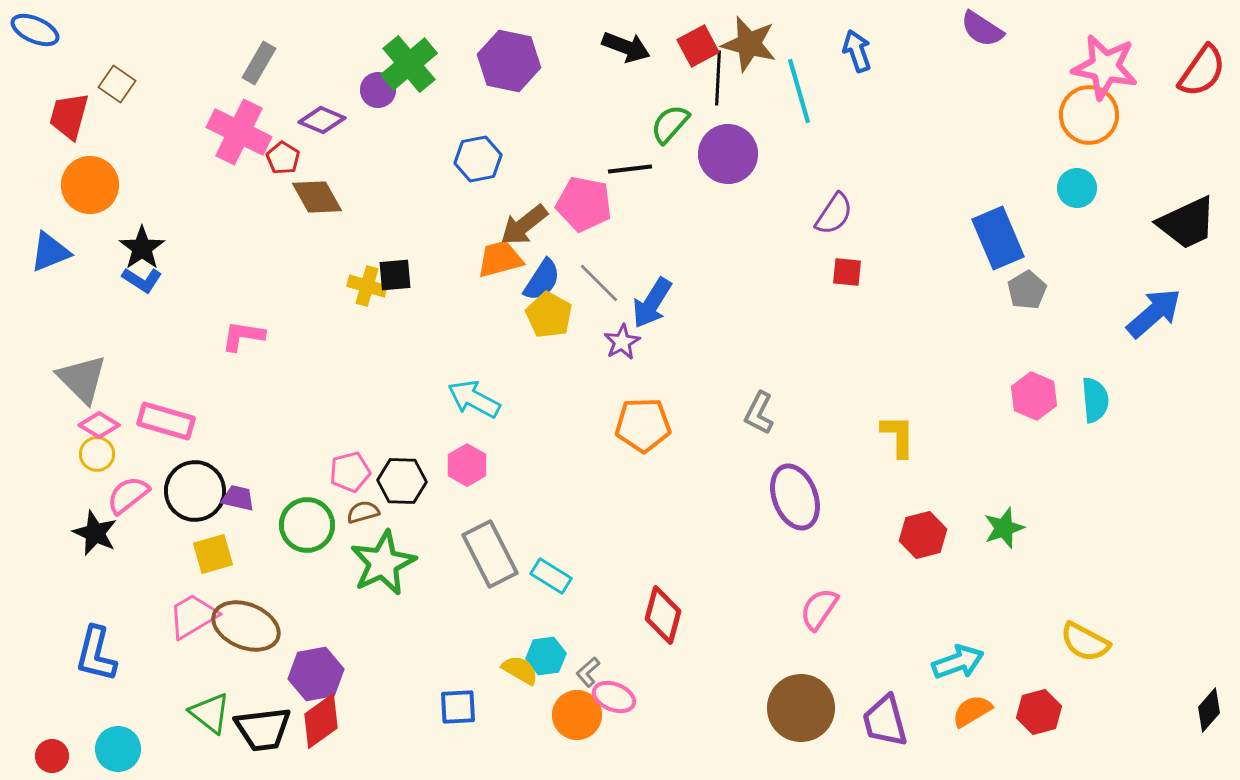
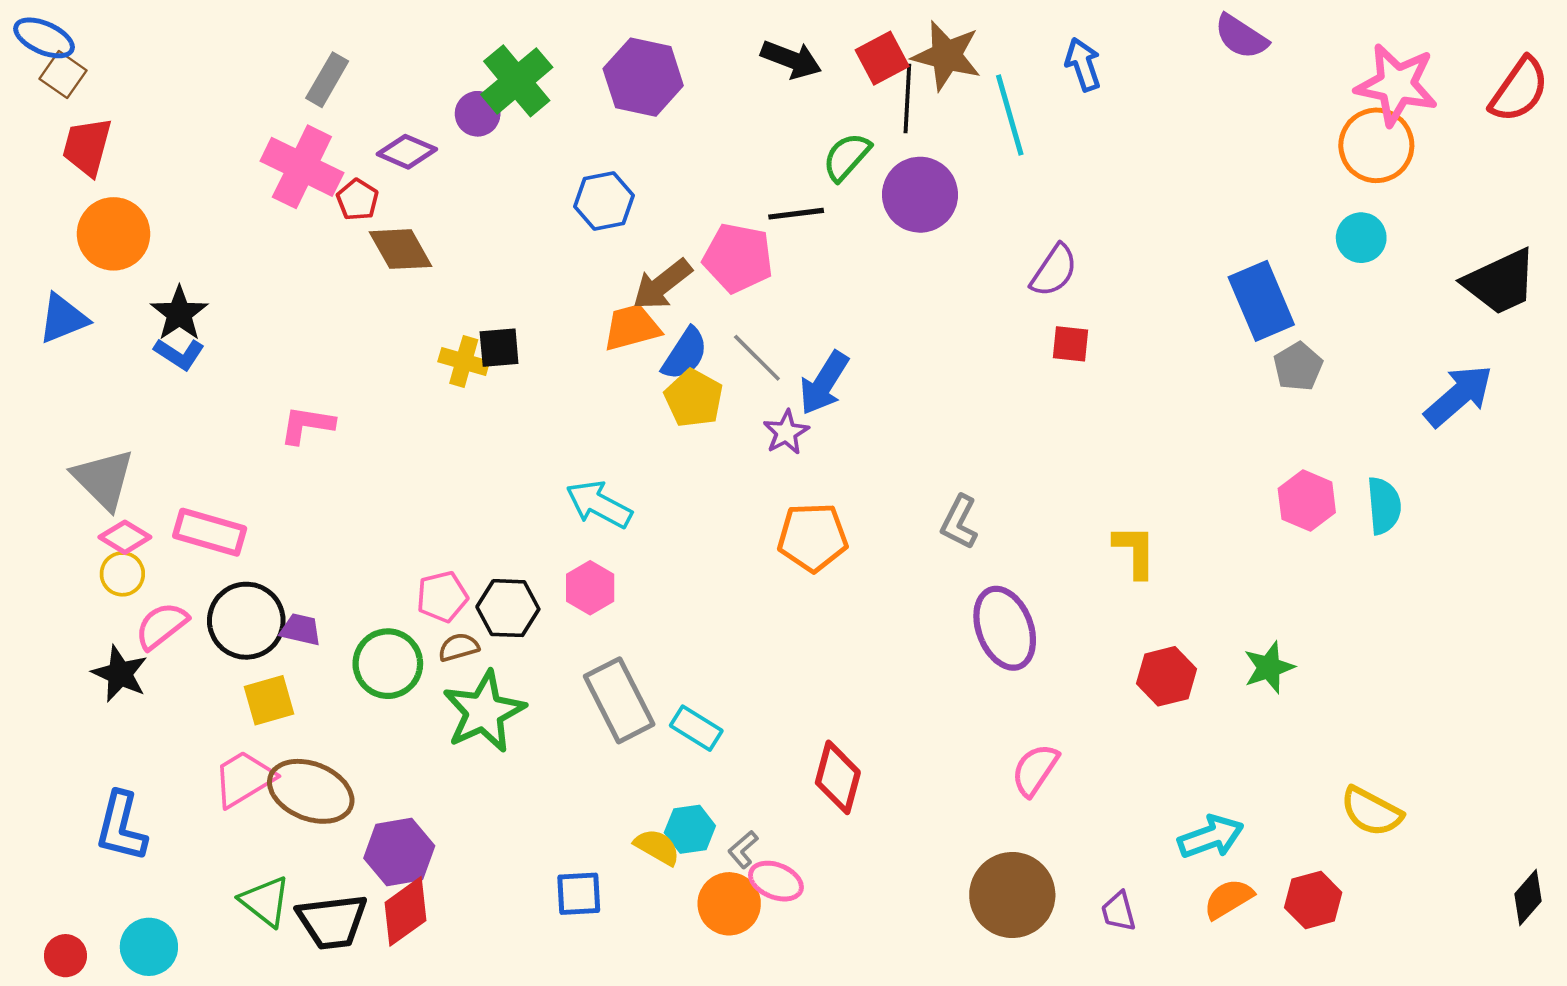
brown square: (117, 84) -> (63, 75), moved
purple trapezoid: (885, 721) -> (1118, 911), size x0.6

